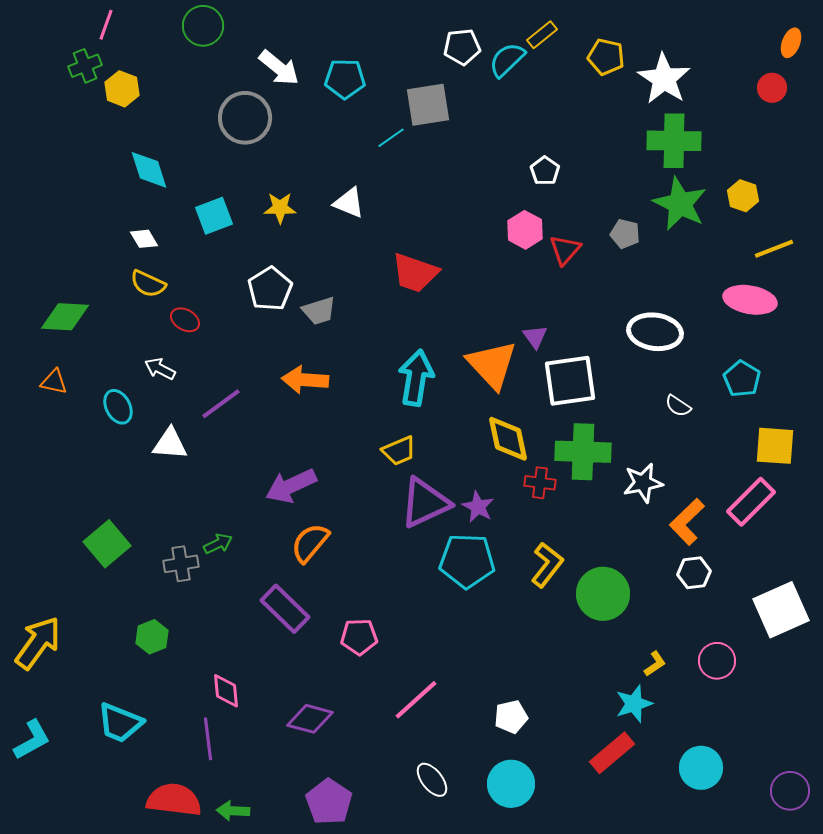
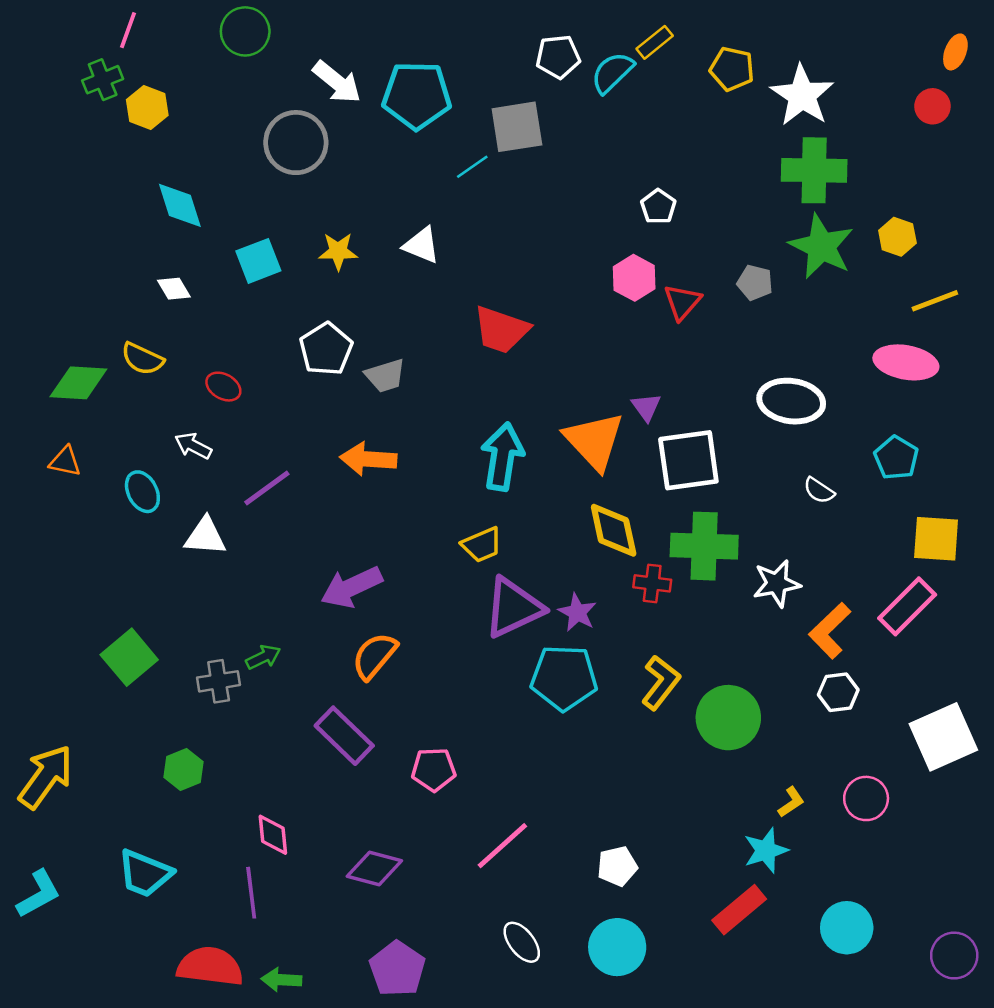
cyan pentagon: (345, 79) -> (417, 95), size x1.4
yellow semicircle: (148, 284) -> (142, 359), moved

